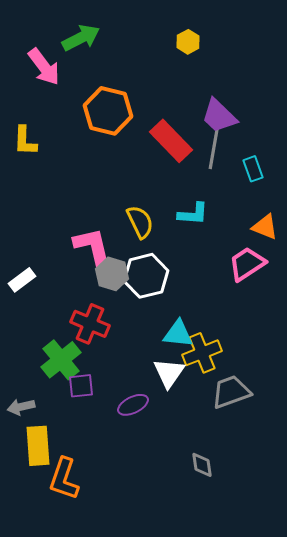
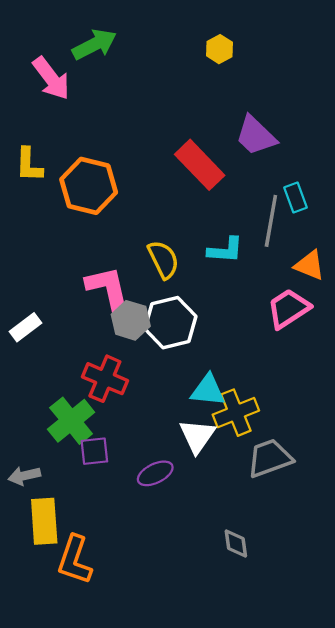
orange hexagon: (108, 111) -> (89, 186), moved
gray line: (214, 147) -> (271, 221), moved

